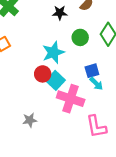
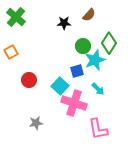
cyan star: (53, 52) -> (95, 60), moved
blue square: (92, 71) -> (77, 71), moved
red circle: (43, 74) -> (29, 80), moved

